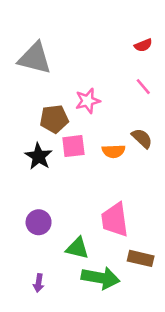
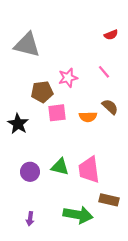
pink line: (143, 87) -> (104, 72), moved
black star: (39, 156) -> (18, 124), moved
green triangle: (77, 248) -> (60, 167), moved

